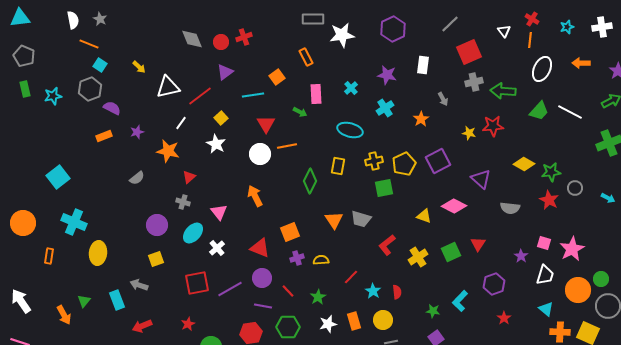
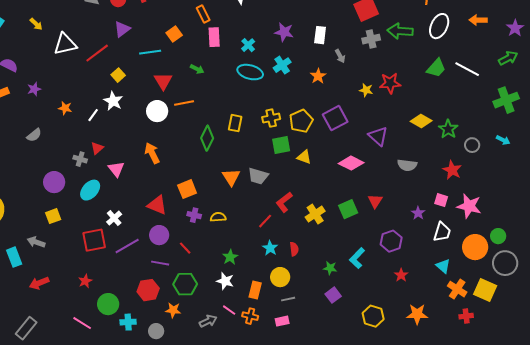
white rectangle: (423, 65) -> (320, 35), moved
green arrow: (503, 91) -> (400, 31), moved
pink rectangle: (316, 94) -> (214, 37), moved
white line: (181, 123) -> (93, 115), moved
cyan ellipse: (350, 130) -> (250, 72), moved
orange star: (168, 151) -> (65, 108), size x0.6
green star: (551, 172) -> (448, 129), turned -30
red triangle: (189, 177) -> (97, 148), moved
cyan arrow: (608, 198) -> (503, 140), moved
red star: (549, 200) -> (452, 170), moved
yellow triangle: (424, 216) -> (304, 157), moved
white cross: (217, 248) -> (114, 218), moved
pink star: (572, 249) -> (469, 206), turned -30
purple cross: (297, 258) -> (194, 215), turned 32
red line: (351, 277) -> (265, 221), moved
green star: (318, 297) -> (230, 257), moved
orange rectangle: (354, 321) -> (255, 290), moved, turned 30
white star: (328, 324) -> (225, 281), turned 30
orange cross: (560, 332) -> (457, 289), turned 30

